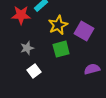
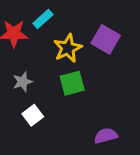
purple square: (84, 31) -> (106, 39), moved
purple semicircle: (92, 69) -> (106, 136), moved

